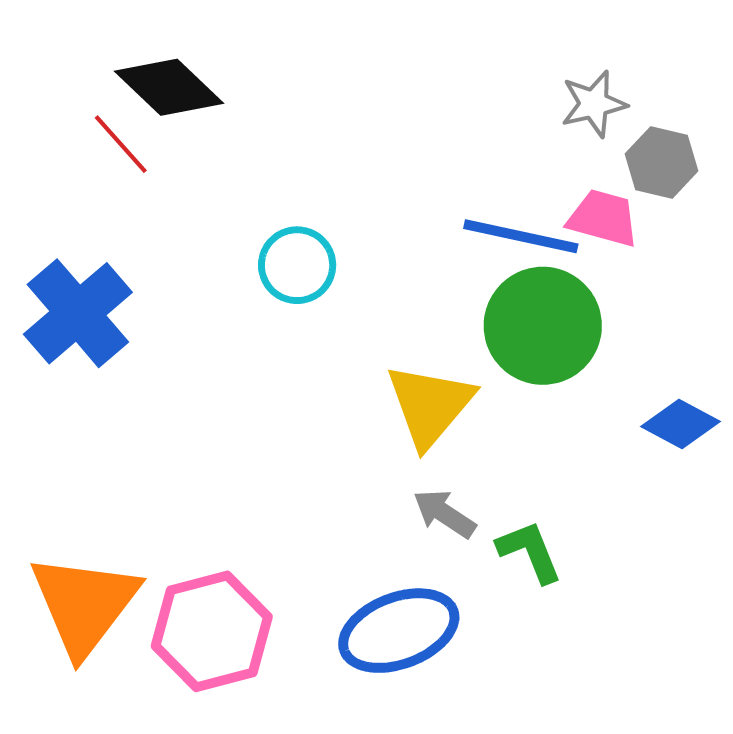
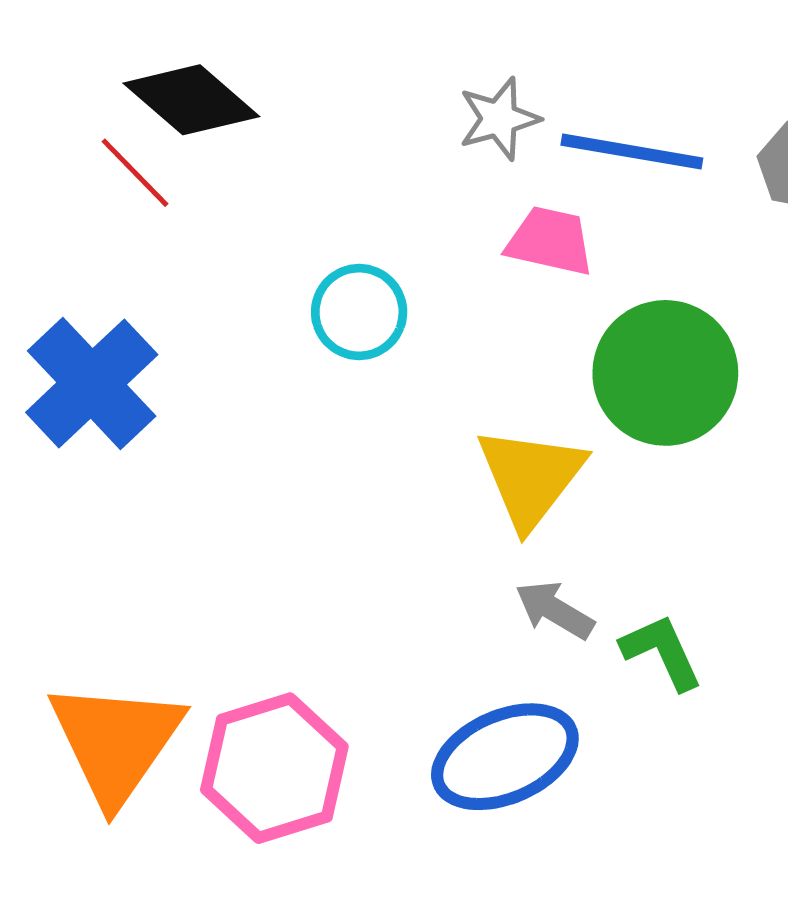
gray star: (594, 104) -> (499, 119), moved
pink trapezoid: (603, 218) -> (550, 241), moved
blue line: (521, 236) -> (632, 152), moved

